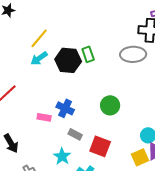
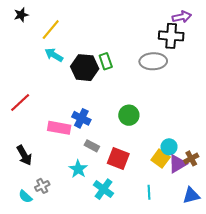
yellow line: (39, 38) -> (51, 30), moved
cyan arrow: (39, 58) -> (54, 55), moved, turned 66
pink rectangle: (44, 117) -> (59, 128), size x1.5
yellow square: (140, 157) -> (161, 158), moved, turned -30

